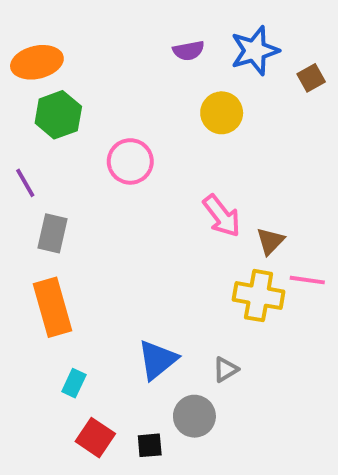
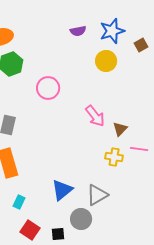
yellow circle: (222, 113) -> (106, 61), moved
yellow cross: (259, 296) -> (114, 157), size x0.7
gray triangle: (226, 369) -> (97, 195), size x1.6

